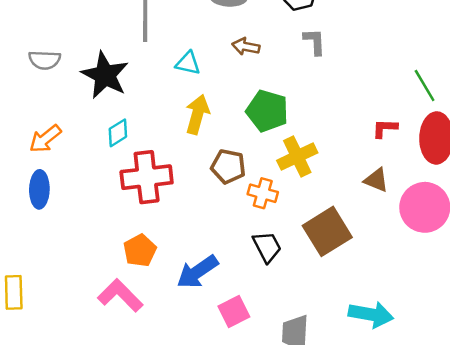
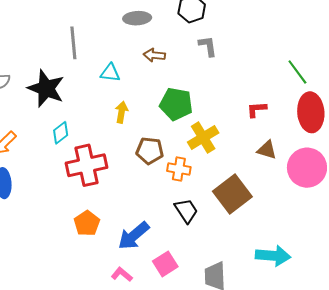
yellow arrow: (197, 114) -> (122, 112), size x0.7
red L-shape: (385, 128) -> (257, 109), moved
pink L-shape: (120, 295) -> (122, 274), moved, size x0.6

